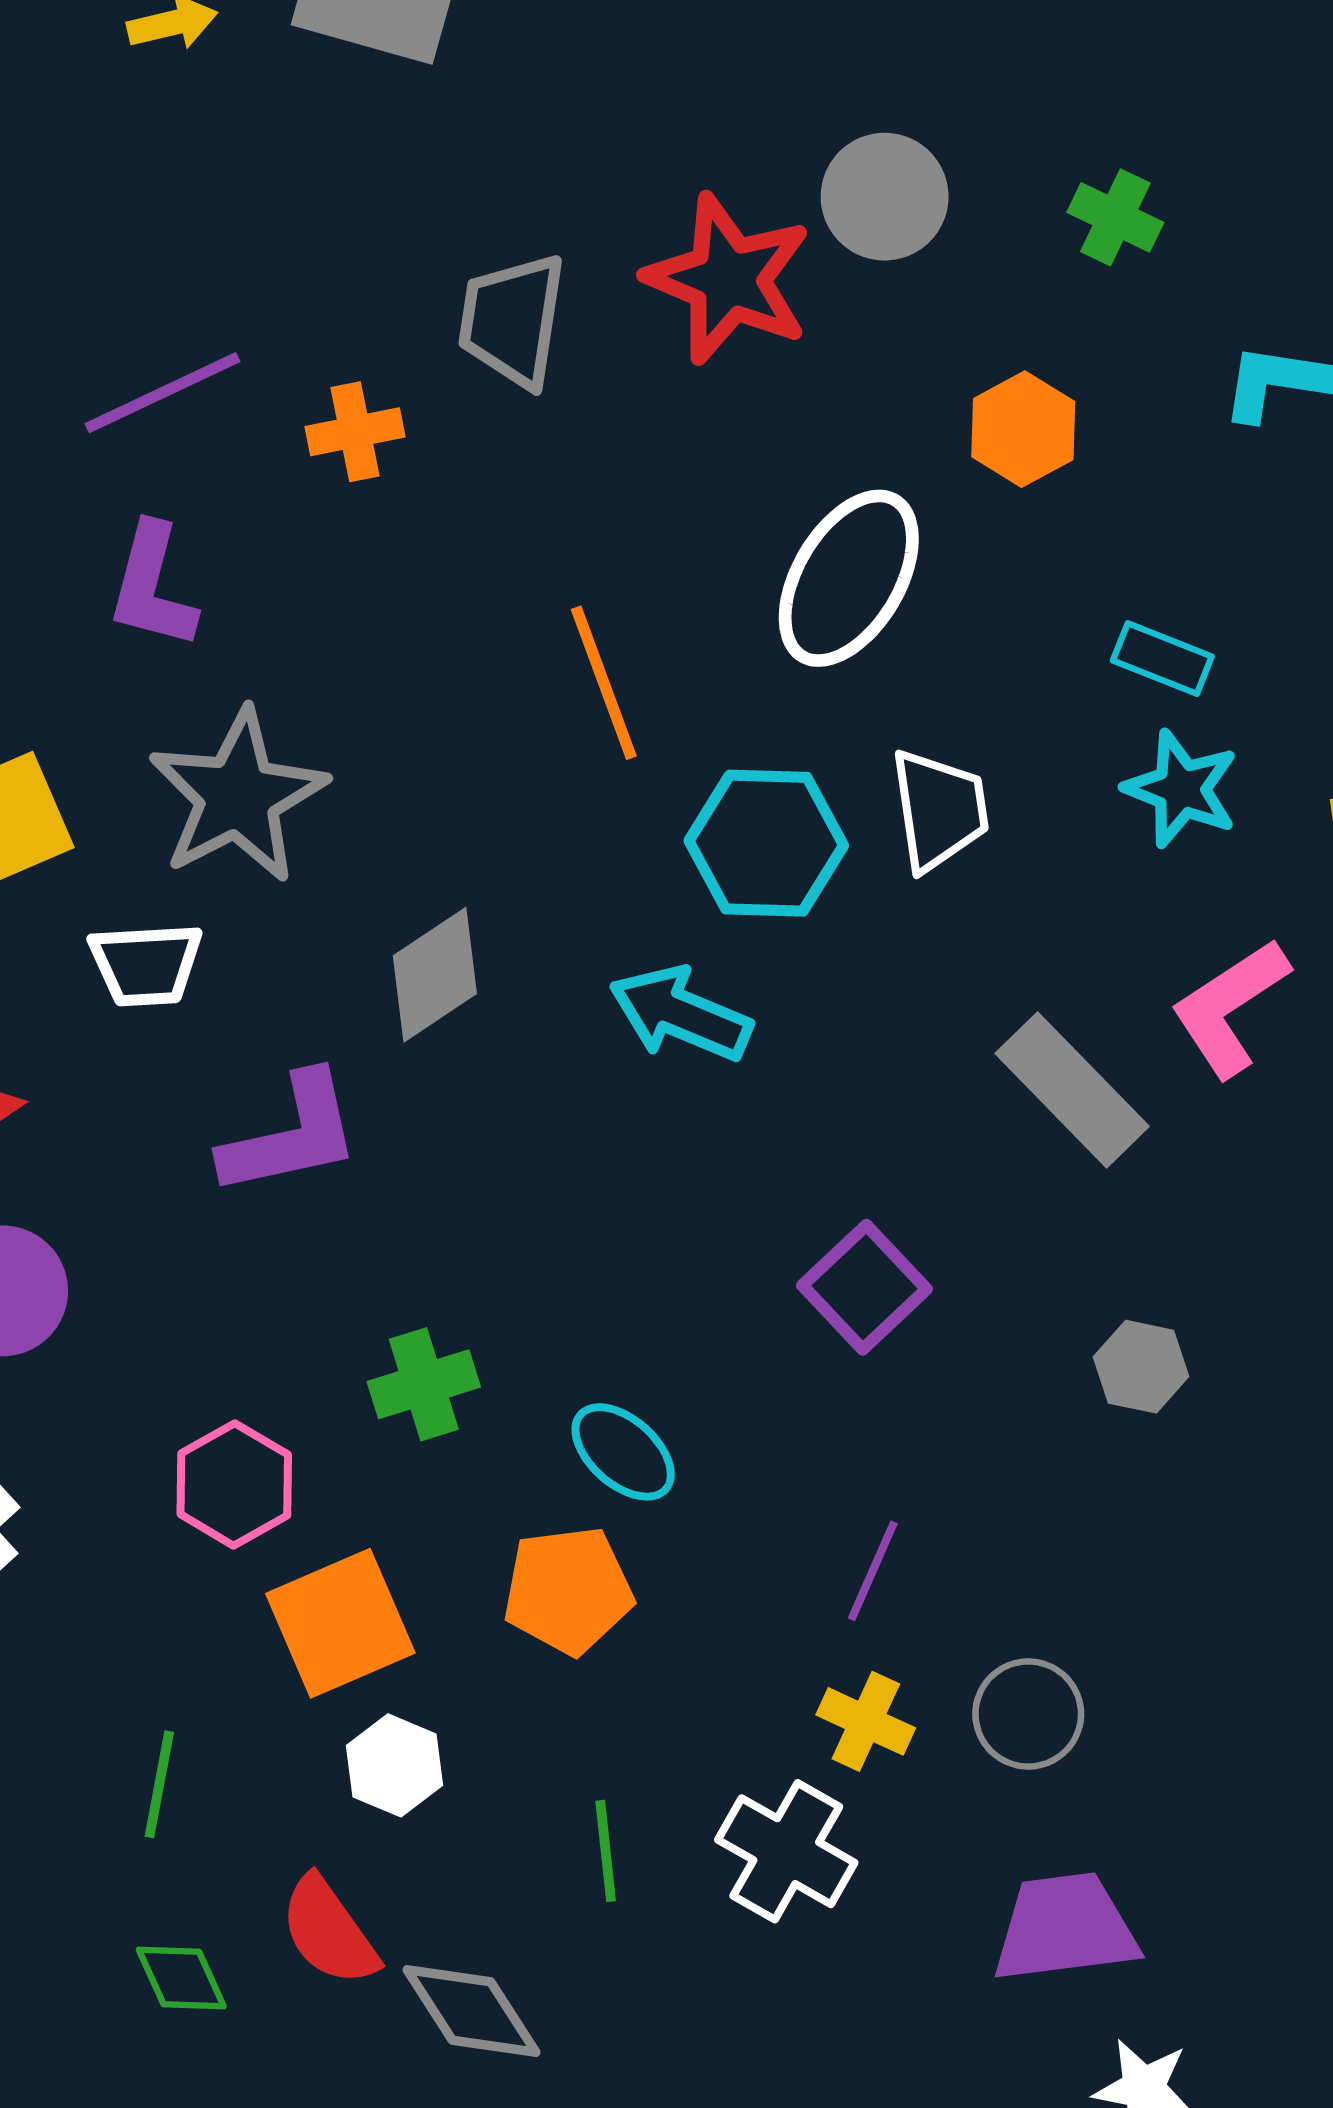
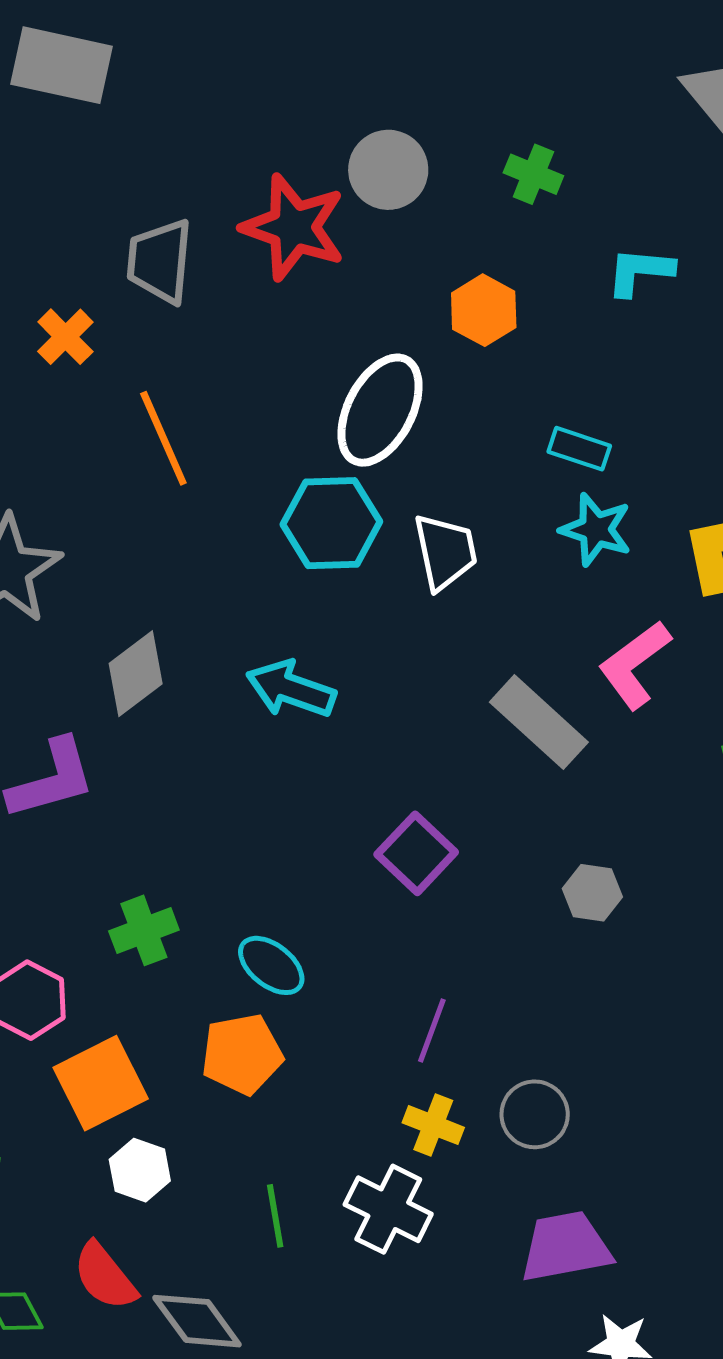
orange cross: (355, 432) -> (65, 337), turned -30
orange line: (604, 683) -> (163, 438), moved
cyan hexagon: (766, 843) -> (331, 523), moved

